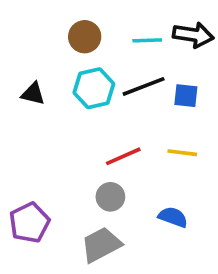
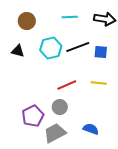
brown circle: (85, 37) -> (27, 21), moved
cyan line: (147, 40) -> (70, 17), moved
blue semicircle: (173, 217) -> (91, 129), moved
purple pentagon: (29, 223) -> (33, 116), moved

